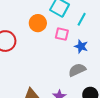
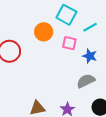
cyan line: (82, 19) -> (90, 27), turned 32

